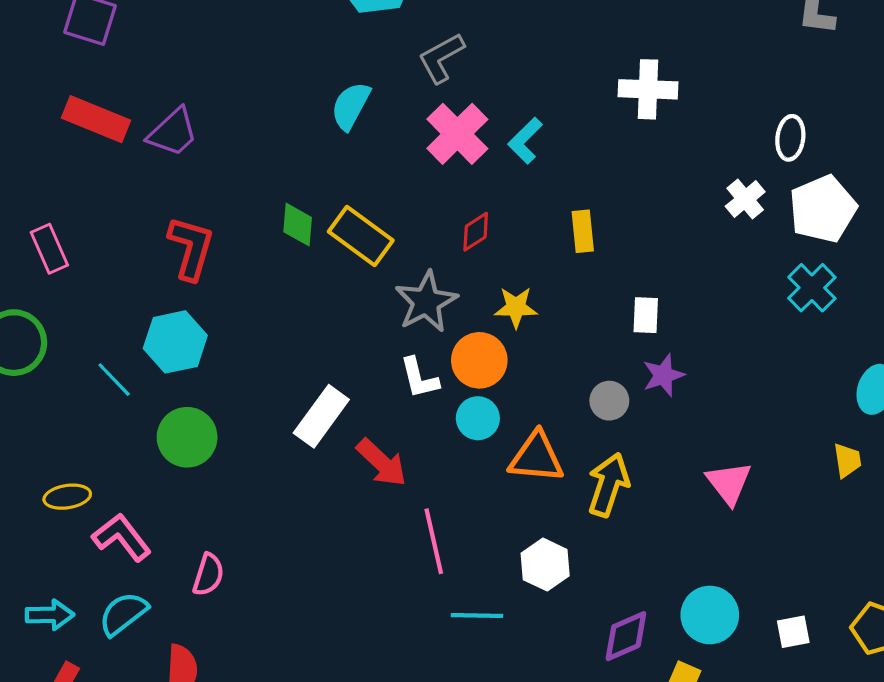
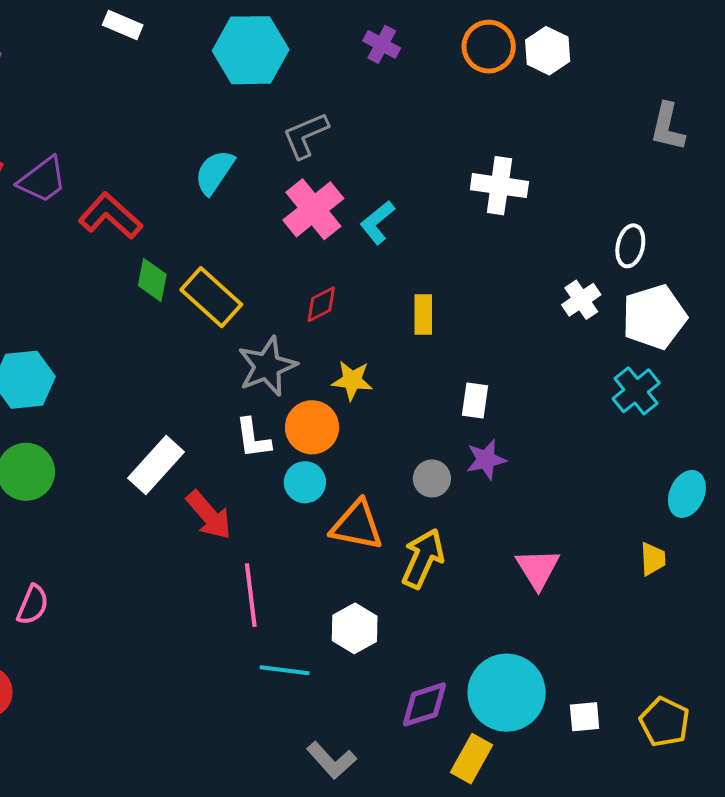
red L-shape: (191, 248) -> (110, 216), moved, turned -70
cyan circle: (710, 615) -> (507, 693), size x1.4

